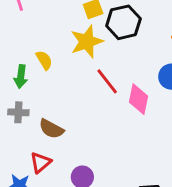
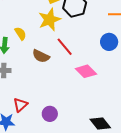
pink diamond: (138, 99) -> (86, 71), moved, turned -55
brown semicircle: (51, 129) -> (41, 56), moved

